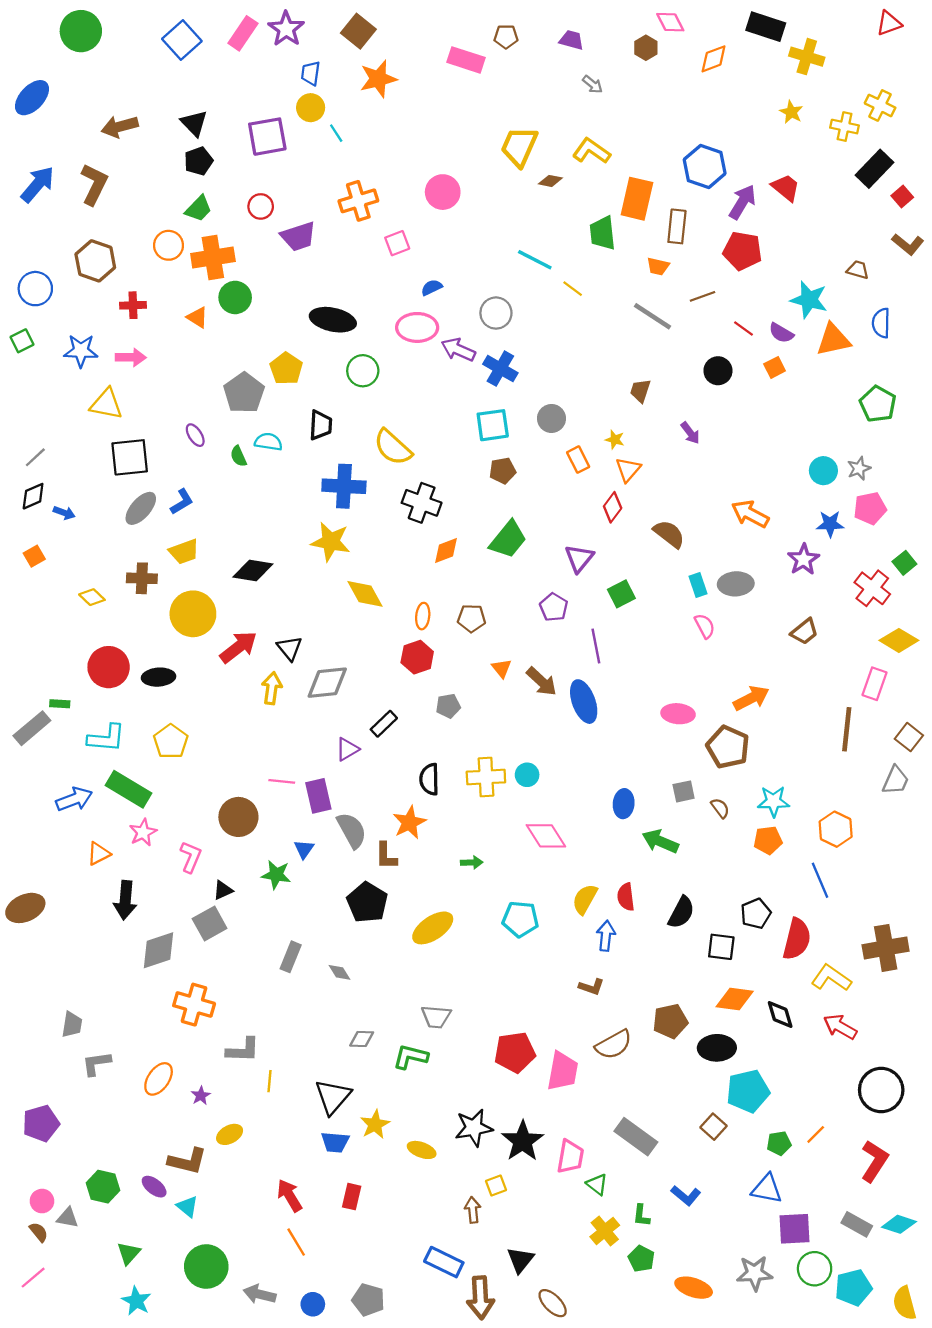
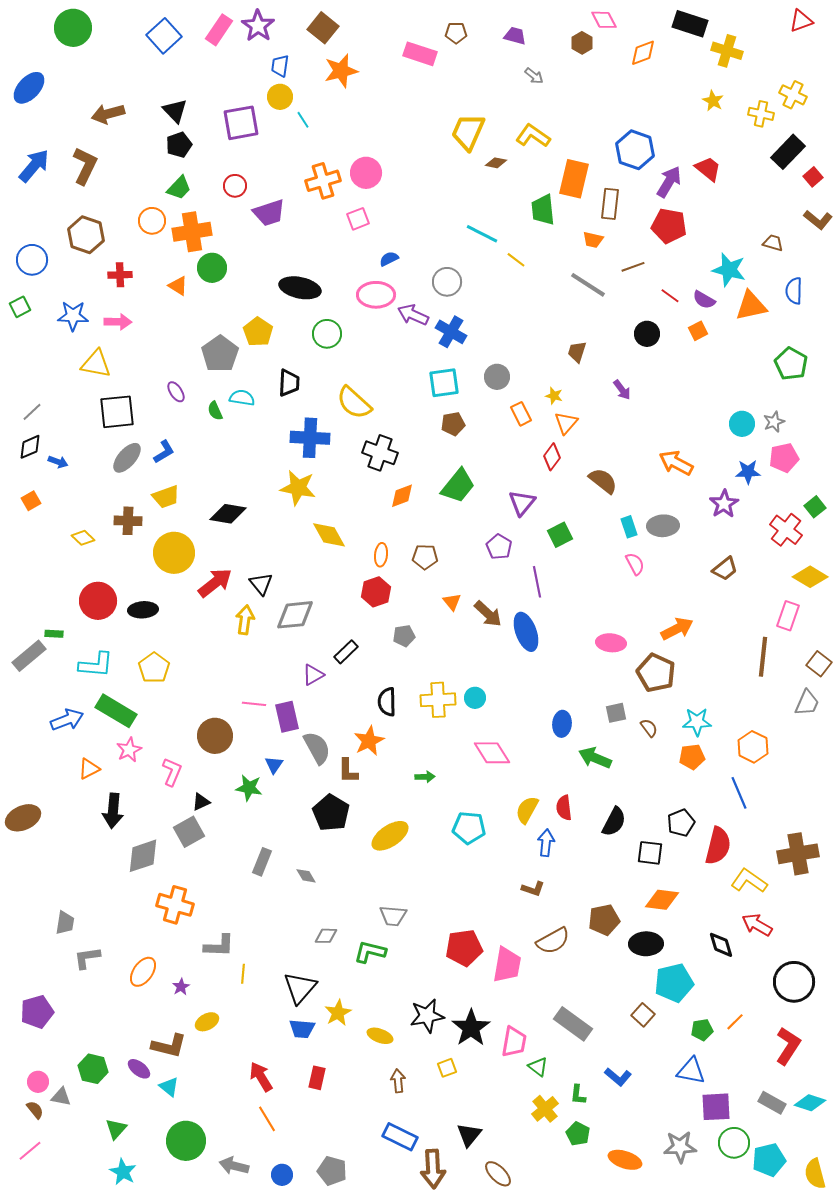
pink circle: (443, 192) -> (366, 173), moved
black diamond: (780, 1015) -> (721, 945), moved
brown arrow: (473, 1210) -> (398, 1081), moved

